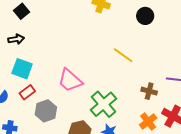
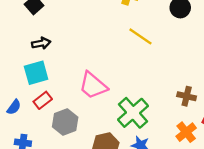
black arrow: (16, 39) -> (41, 43), moved
yellow line: (123, 55) -> (140, 36), moved
cyan square: (22, 69) -> (36, 73), turned -35

